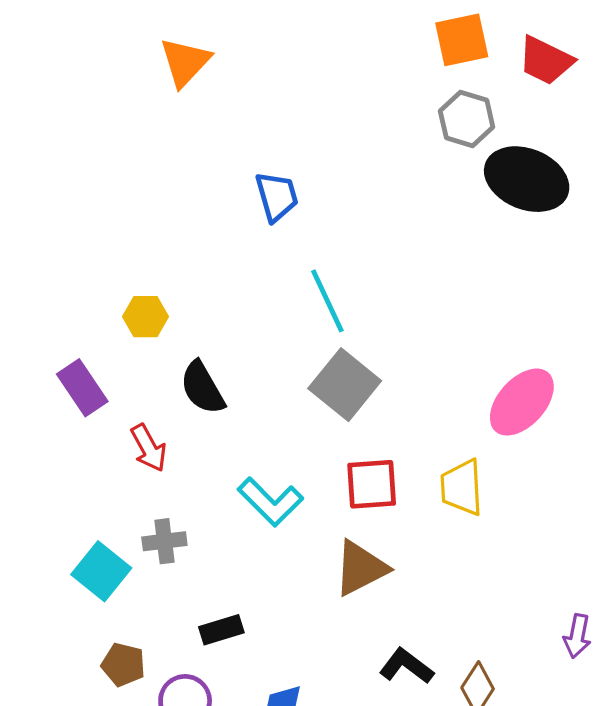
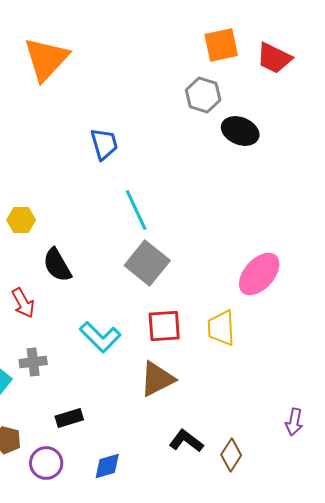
orange triangle: (185, 62) -> (46, 59), size x1.4
gray hexagon: (467, 119) -> (203, 95), moved
black ellipse: (527, 179) -> (240, 131), moved, size x0.7

